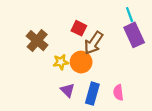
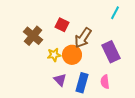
cyan line: (130, 15) -> (115, 13), turned 48
red square: (79, 28) -> (62, 25), moved
purple rectangle: (134, 35) -> (111, 52), moved

